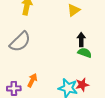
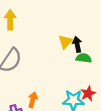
yellow triangle: (74, 10) -> (65, 42), moved

